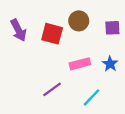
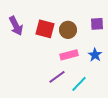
brown circle: (79, 21) -> (68, 30), moved
purple line: (52, 89) -> (57, 77), moved

